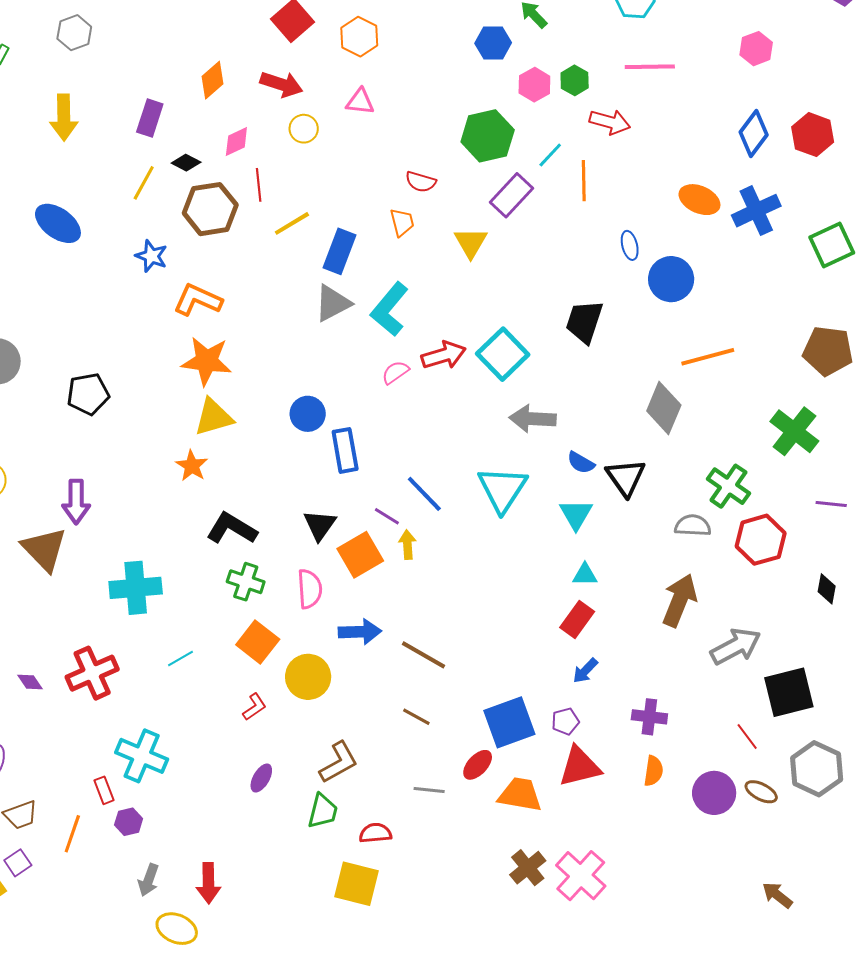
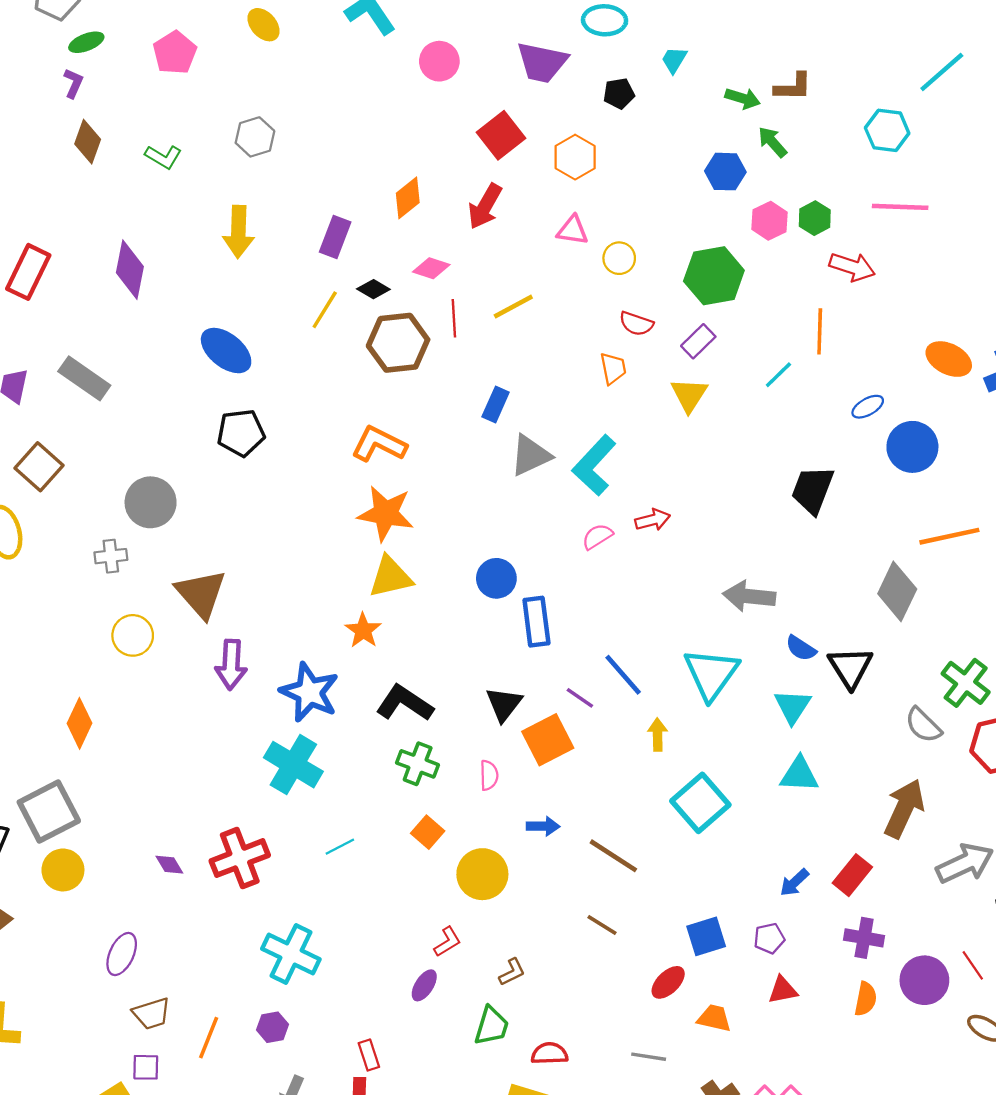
red arrow: (281, 84) -> (485, 206), turned 99
yellow circle: (304, 129) -> (619, 258), moved
pink diamond: (236, 142) -> (431, 268), turned 40
cyan line: (550, 155) -> (778, 375), moved
purple rectangle: (512, 195) -> (698, 341), moved, size x0.7
yellow line: (292, 223) -> (513, 306), moved
blue ellipse: (630, 245) -> (868, 407), turned 72
blue rectangle: (340, 251) -> (496, 405), moved, size x0.7
blue star: (151, 256) -> (309, 692), moved, size x1.6
cyan square: (503, 354) -> (700, 803), moved
red arrow: (444, 355) -> (653, 520), size x0.7
black pentagon: (88, 394) -> (241, 433), moved
gray semicircle: (693, 526) -> (923, 725), turned -141
yellow arrow: (407, 545) -> (658, 735), moved
brown triangle: (44, 549) -> (201, 594), moved
cyan triangle: (585, 575) -> (799, 774), size x1.4
cyan cross: (136, 588) -> (293, 765), turned 33
pink semicircle: (310, 589) -> (489, 775), size x0.7
red rectangle: (577, 620) -> (852, 875), moved
blue arrow: (360, 632) -> (543, 826), size x0.7
orange square: (258, 642) -> (428, 832), size x0.7
red L-shape: (255, 707) -> (447, 942), moved
blue square: (509, 722) -> (706, 936), size x0.7
brown L-shape: (339, 762) -> (512, 972), size x0.6
red triangle: (580, 767) -> (783, 990), size x0.6
red rectangle: (104, 790) -> (369, 1055), moved
gray line: (429, 790) -> (649, 1057), moved
purple circle: (714, 793) -> (924, 980), moved
orange trapezoid: (520, 795) -> (714, 1018), size x0.7
purple square: (18, 863) -> (146, 1067), turned 32

